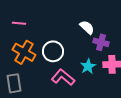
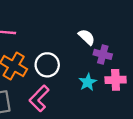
pink L-shape: (63, 77) -> (39, 98), moved, turned -85

